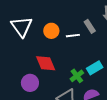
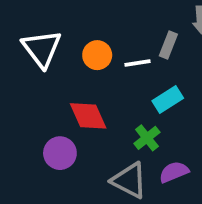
gray rectangle: (90, 26) -> (168, 45), turned 56
cyan rectangle: (95, 68) -> (168, 100), moved

